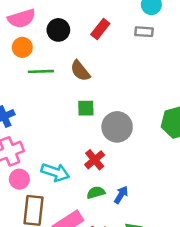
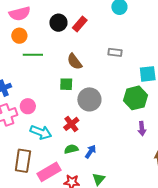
black circle: (58, 30) -> (58, 23), moved
gray rectangle: (144, 32) -> (115, 52), moved
brown semicircle: (80, 71) -> (75, 62), moved
pink circle: (19, 179) -> (28, 106), moved

